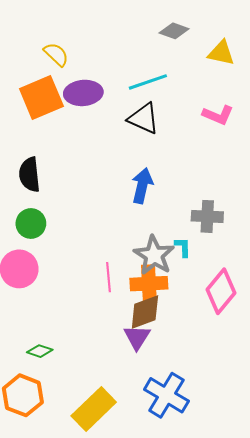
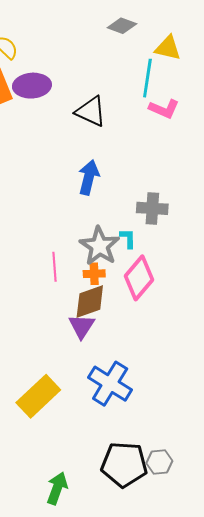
cyan line: (148, 82) -> (147, 78), moved, turned -63
orange cross: (149, 284) -> (94, 274), size x0.6
pink diamond: (221, 291) -> (139, 278), moved

